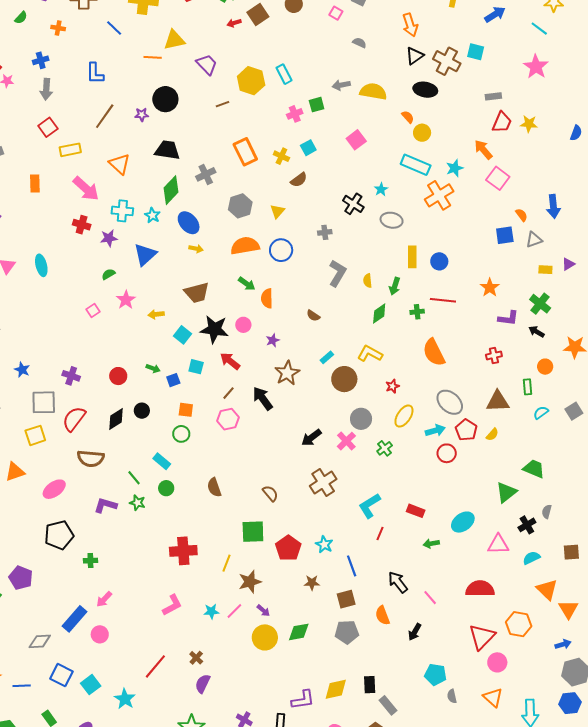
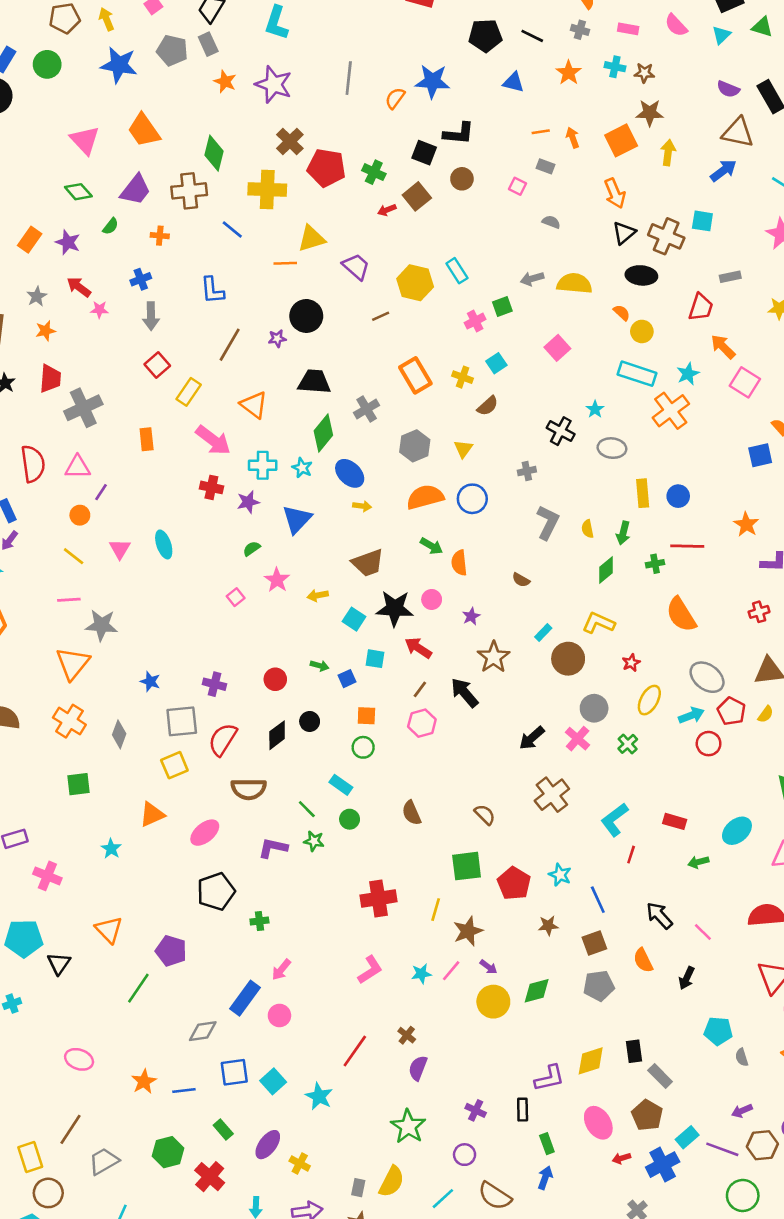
red trapezoid: (502, 122) -> (701, 307), moved
yellow rectangle: (70, 150) -> (189, 392), turned -40
blue square: (61, 675) -> (234, 1072), turned -30

